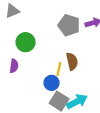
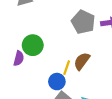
green circle: (26, 42) -> (33, 45), moved
brown semicircle: (72, 61) -> (82, 61), turned -138

